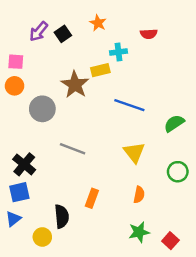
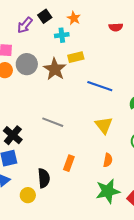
black square: (63, 34) -> (45, 16), moved
cyan cross: (118, 52) -> (62, 35), moved
gray circle: (42, 109) -> (27, 64), moved
green star: (139, 232) -> (108, 191), size x1.4

